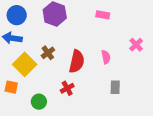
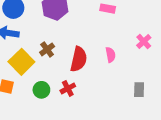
gray rectangle: (115, 87) -> (139, 90), moved
green circle: (39, 102) -> (41, 90), moved

